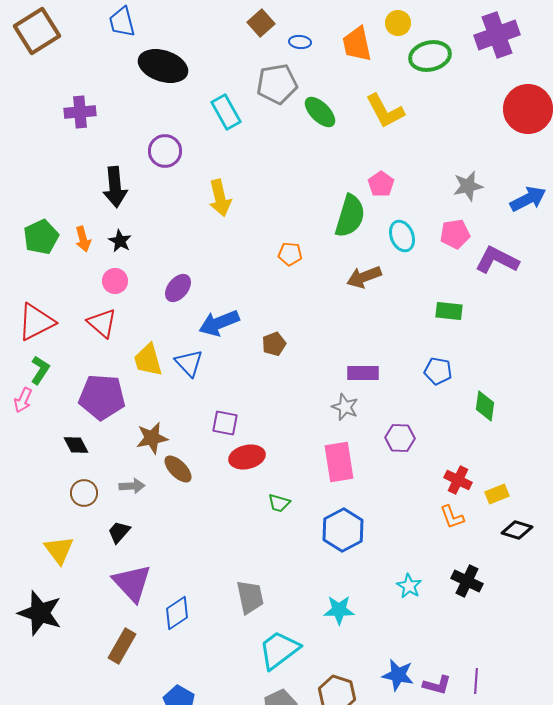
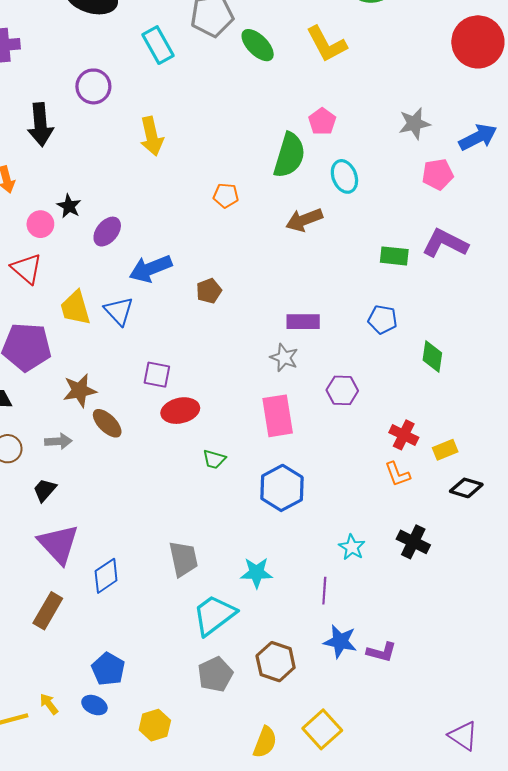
pink pentagon: (455, 234) -> (438, 174), moved
black star: (120, 241) -> (69, 206), moved
purple L-shape: (497, 260) -> (445, 243), moved
cyan star: (339, 610) -> (257, 573), moved
purple line: (476, 681) -> (324, 591), moved

